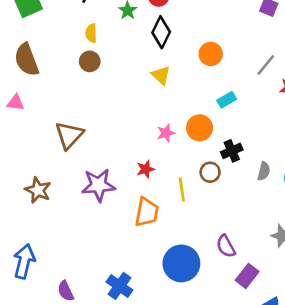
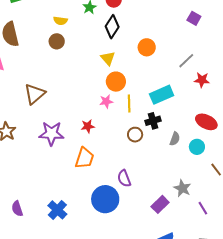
yellow semicircle: (91, 33) -> (60, 21), turned -88
cyan rectangle: (227, 100) -> (162, 95), moved, size x1.6
orange circle: (200, 128) -> (116, 82), moved
yellow line: (182, 190) -> (129, 103), moved
purple semicircle: (226, 246) -> (124, 178), moved
purple rectangle: (247, 276) -> (160, 204), moved

